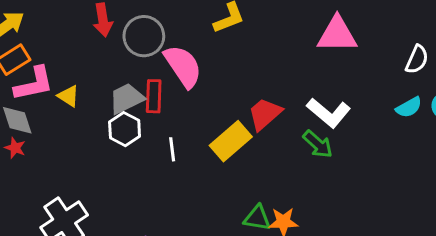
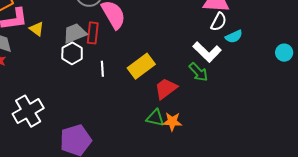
white semicircle: (417, 59) -> (219, 22), moved
cyan semicircle: (409, 107) -> (234, 36), moved
red trapezoid: (265, 114) -> (166, 89), moved

